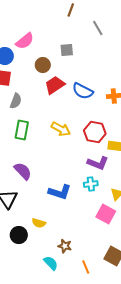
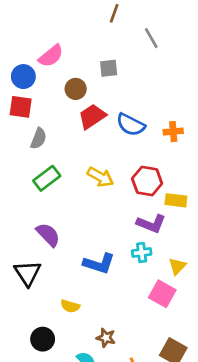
green rectangle: (22, 130) -> (47, 178), turned 42
black circle: (19, 235) -> (43, 339), moved

